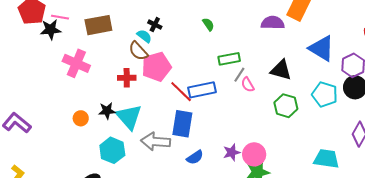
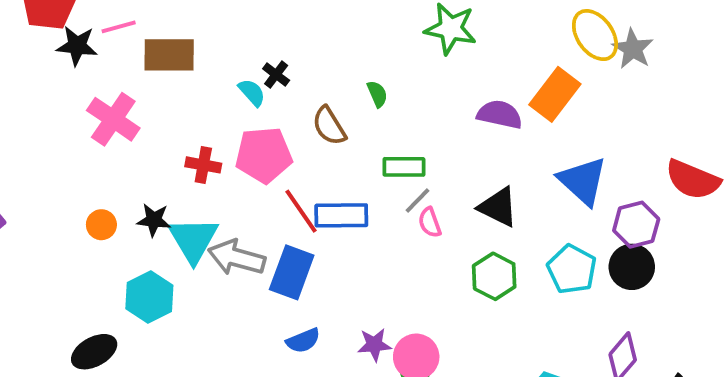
pink line: (60, 17) -> (119, 27), moved, turned -36
brown semicircle: (138, 51) -> (329, 126), moved
gray arrow: (156, 141) -> (237, 258), moved

